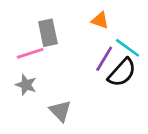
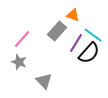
gray rectangle: (48, 33) -> (57, 31), moved, turned 54
pink line: (30, 53) -> (22, 39), turned -30

